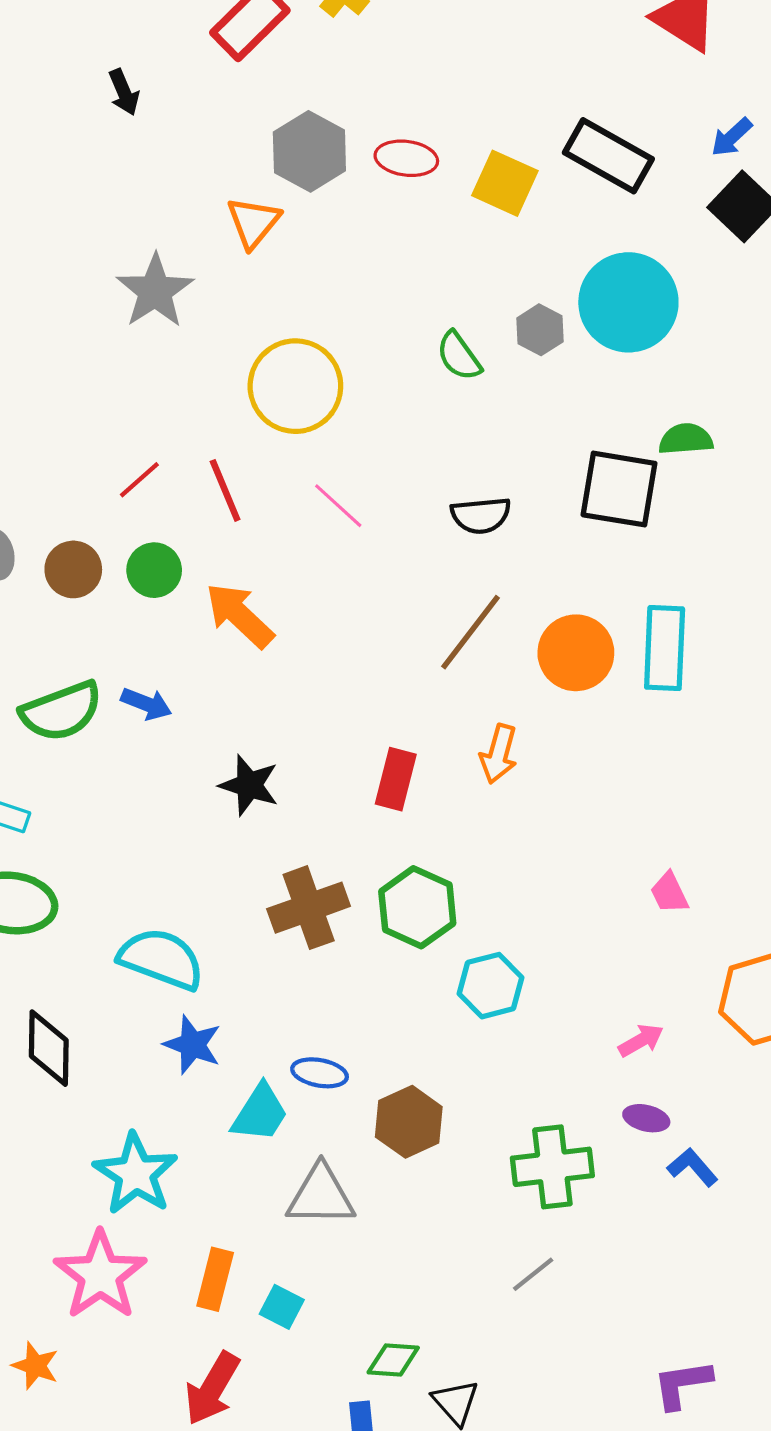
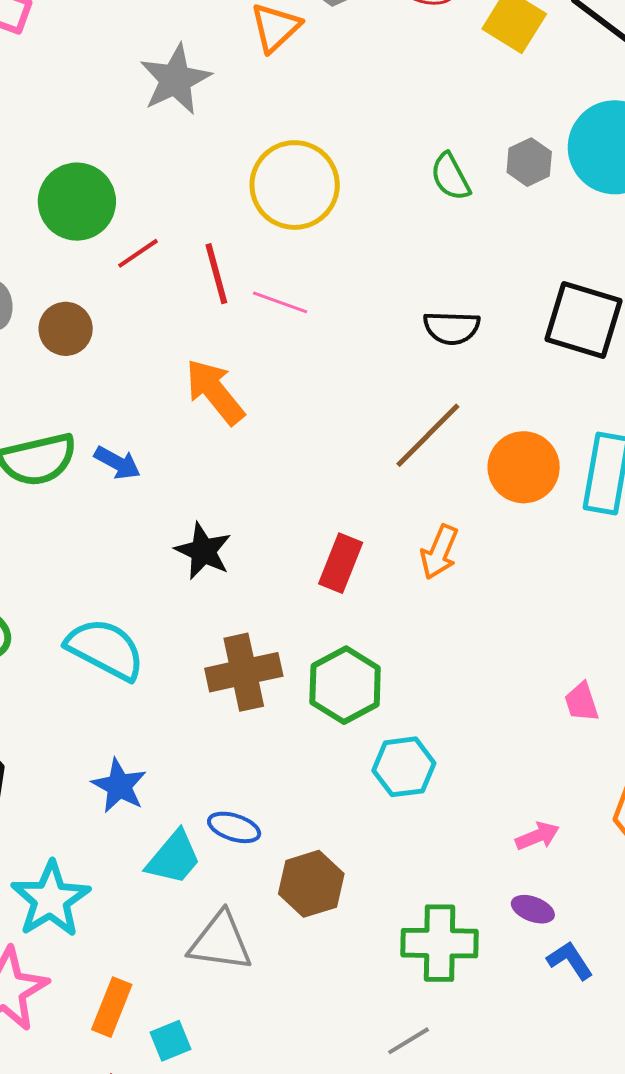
pink line: (338, 506) -> (280, 302), moved, turned -30
green circle: (154, 570) -> (77, 202), moved, size x1.5
cyan semicircle: (161, 959) -> (105, 649), moved
cyan square: (282, 1307) -> (171, 1041), turned 33

